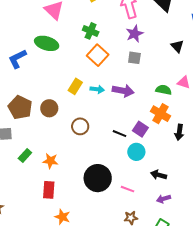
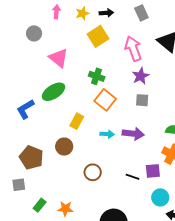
green ellipse: (47, 43) -> (54, 92), turned -45
yellow rectangle: (75, 86) -> (77, 121), moved
brown circle: (49, 108) -> (64, 147), moved
purple square: (140, 129) -> (153, 171), turned -35
cyan circle: (136, 152) -> (160, 197), moved

